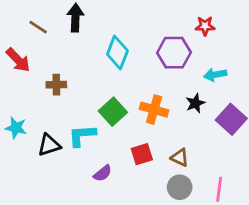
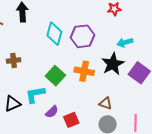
purple hexagon: (174, 53) -> (83, 36), moved
black star: (195, 103) -> (113, 64), size x1.6
red square: (142, 154) -> (71, 120), moved
purple semicircle: (103, 173) -> (52, 112), moved

